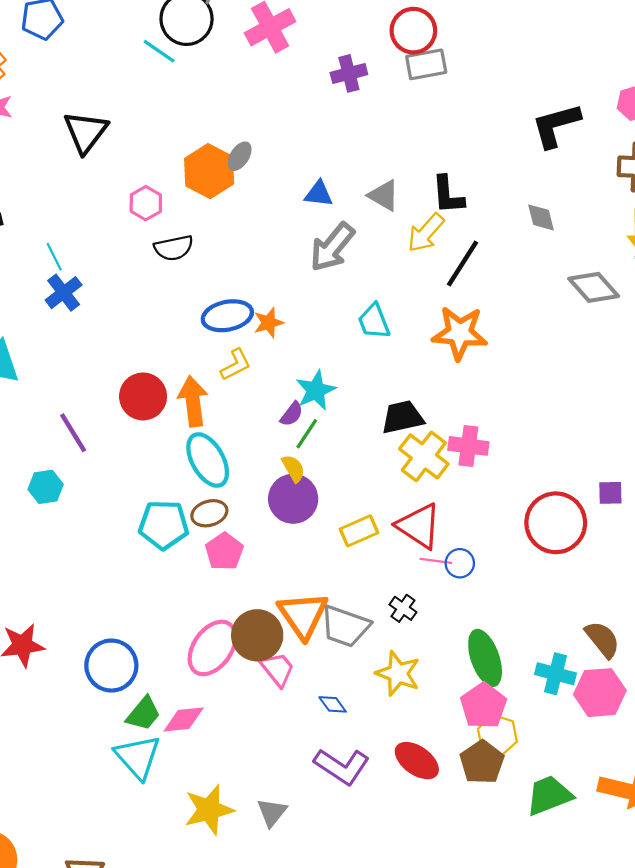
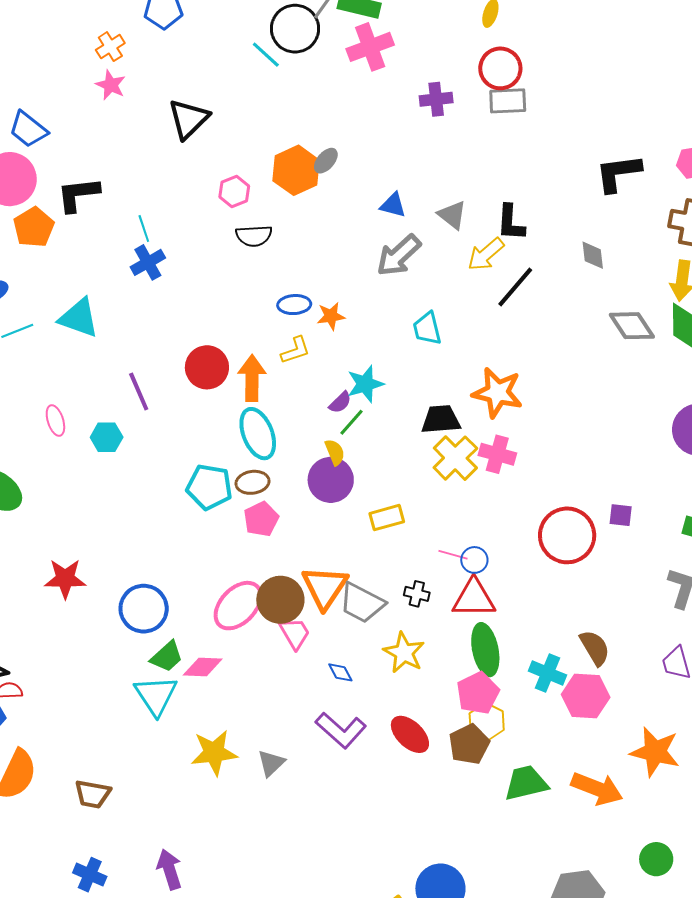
blue ellipse: (227, 316) -> (294, 305), size x0.7
orange star: (460, 333) -> (497, 393), moved
red triangle: (419, 526) -> (474, 598), moved, turned -42
black cross: (403, 608) -> (417, 594), turned -30

